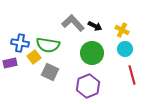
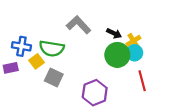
black arrow: (95, 26) -> (114, 33), moved
yellow cross: (122, 30) -> (133, 41), moved, turned 32
green circle: (92, 53) -> (117, 55), moved

